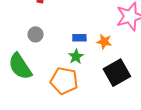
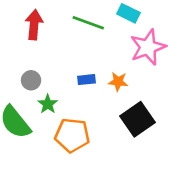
green star: (76, 57) -> (48, 104), moved

